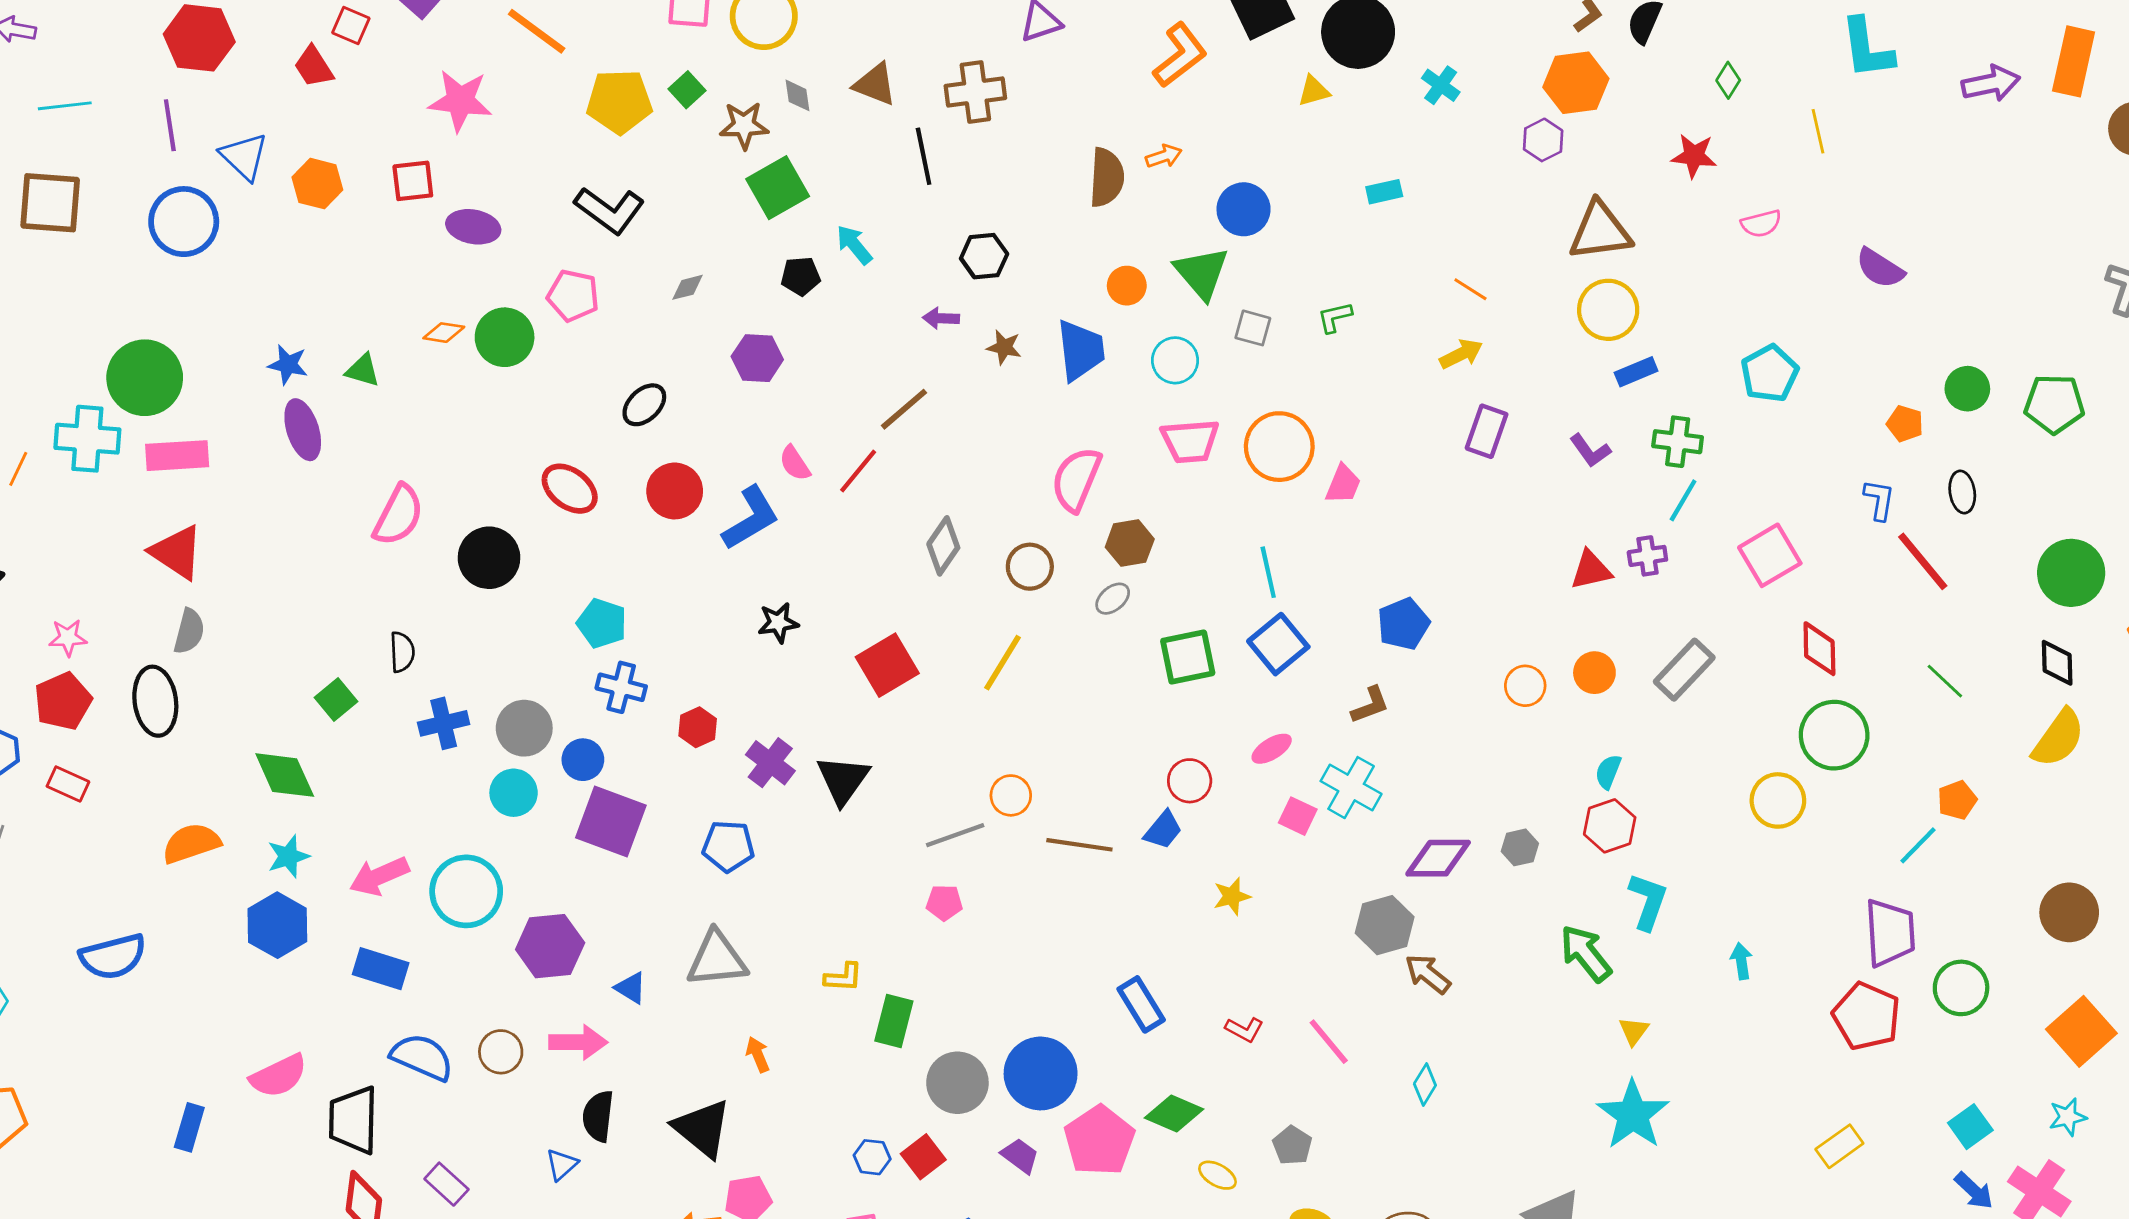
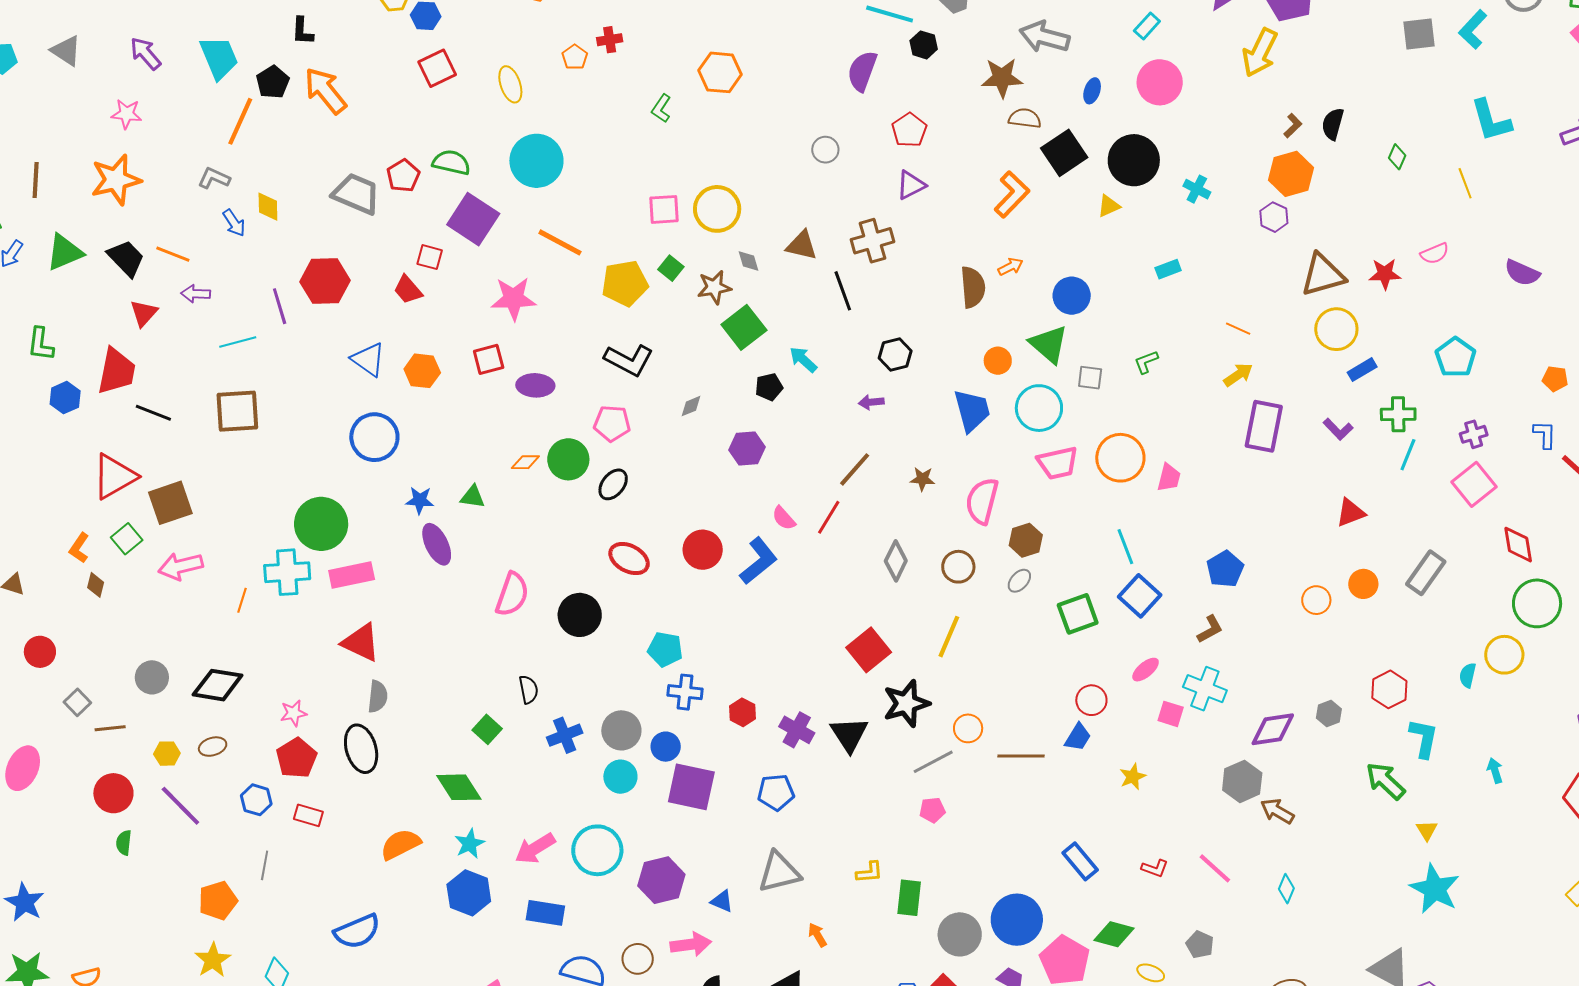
purple line: (170, 125) -> (280, 306), moved
red star: (1694, 156) -> (1385, 274), moved
blue circle: (184, 222) -> (374, 437), moved
brown star: (1004, 347) -> (922, 479), moved
cyan circle: (1175, 360) -> (1039, 408), size x1.4
black ellipse: (644, 405) -> (613, 484), moved
purple rectangle: (1487, 431) -> (1264, 426), size x1.4
purple cross: (1647, 556) -> (1474, 434), moved
black star: (778, 623) -> (906, 703), moved, size x1.6
cyan semicircle: (1608, 772) -> (1468, 675), moved

